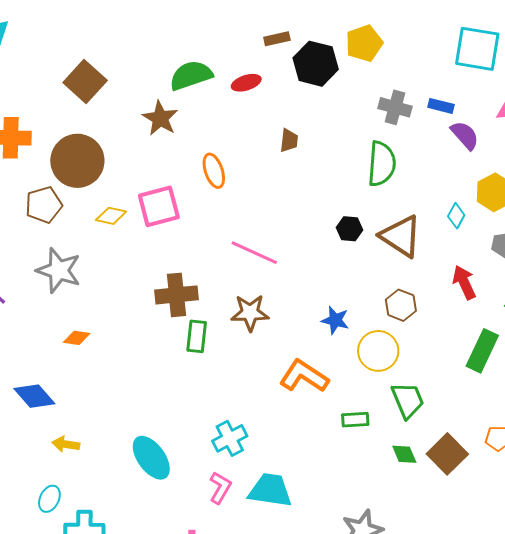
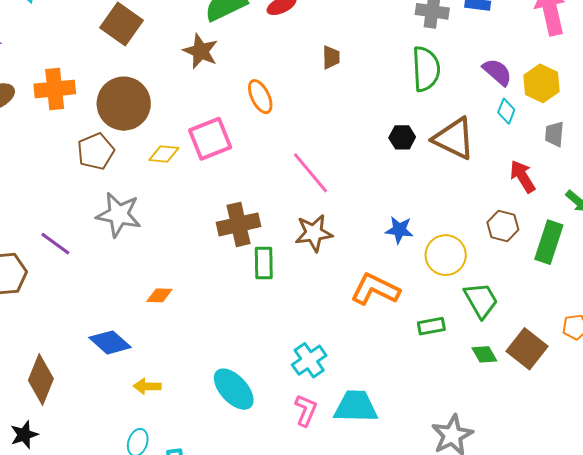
purple semicircle: (465, 135) -> (497, 72), moved
pink line: (254, 253) -> (310, 173), turned 33
brown hexagon: (401, 305) -> (503, 226), moved
orange diamond: (77, 338) -> (159, 295), moved

